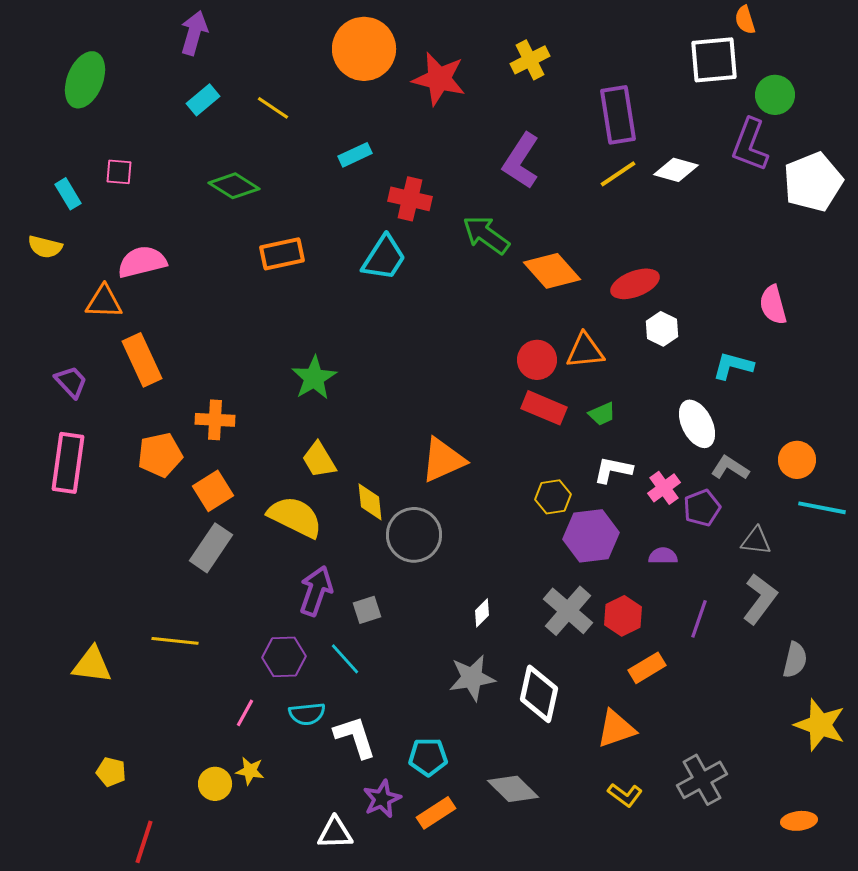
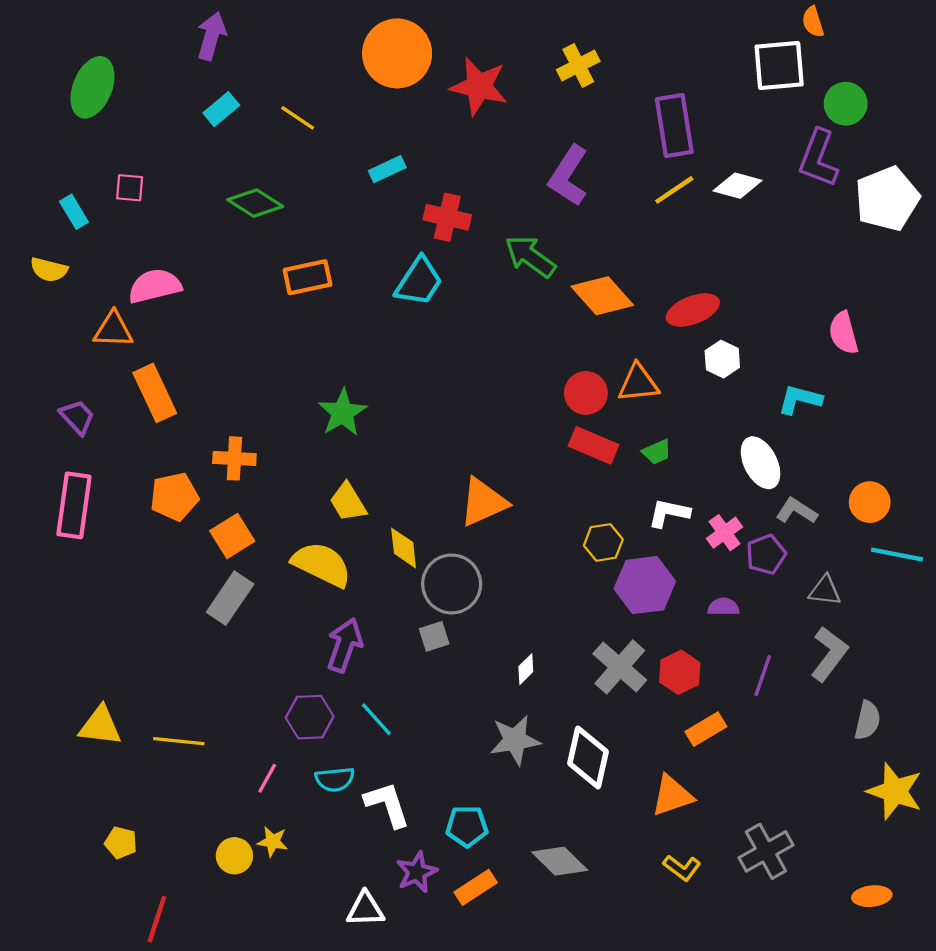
gray square: (367, 610) -> (434, 636), moved
yellow line: (175, 641) -> (179, 741), moved

